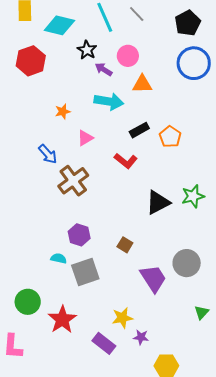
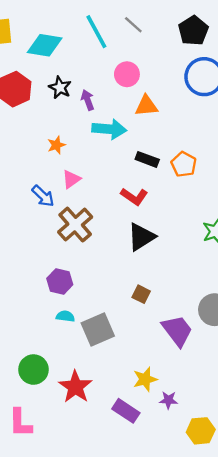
black star: (87, 50) -> (60, 88), moved
purple arrow: (104, 69) -> (88, 100), moved, turned 42
black rectangle: (139, 130) -> (147, 159), turned 54
pink triangle: (85, 138) -> (71, 179), moved
black triangle: (158, 202) -> (141, 237), moved
purple hexagon: (79, 235) -> (60, 282), moved

